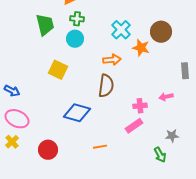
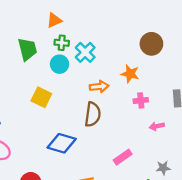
cyan cross: (121, 30) -> (85, 52), moved
brown circle: (161, 32) -> (151, 44), moved
pink cross: (140, 106) -> (141, 100), moved

